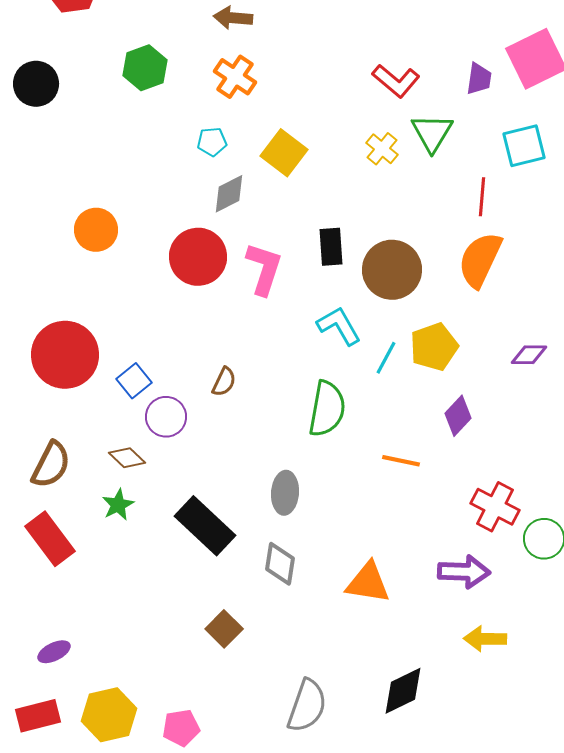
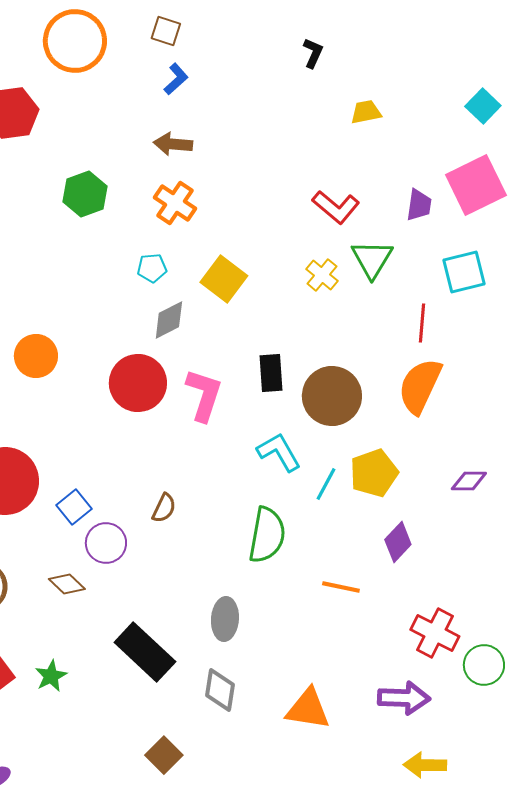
green star: (118, 505) -> (51, 676), moved

